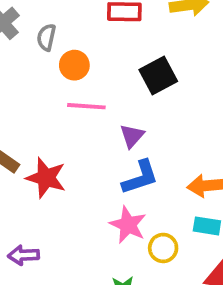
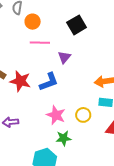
blue L-shape: (140, 177) -> (49, 82), moved
pink star: (128, 225) -> (56, 115), moved

